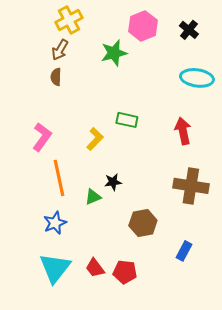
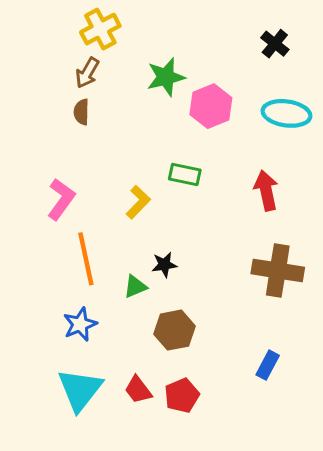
pink hexagon: (143, 26) -> (211, 106), moved
brown hexagon: (143, 223) -> (175, 330), moved
red pentagon: (125, 272) -> (182, 396), turned -30

